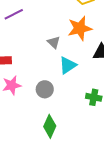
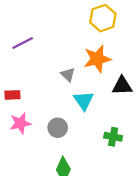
cyan triangle: (68, 65) -> (84, 101), turned -30

